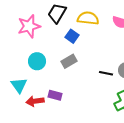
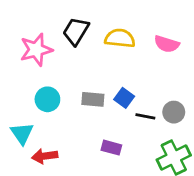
blue square: (72, 36) -> (124, 98), moved
gray rectangle: (69, 61) -> (93, 99), turned 35
purple rectangle: (55, 95) -> (111, 148), moved

